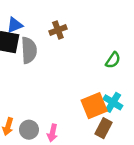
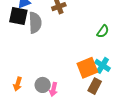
gray circle: (29, 130) -> (43, 85), moved

